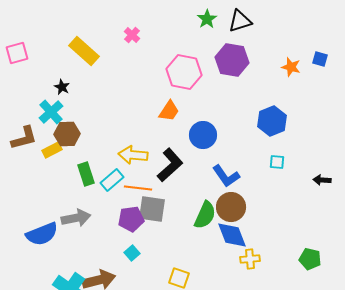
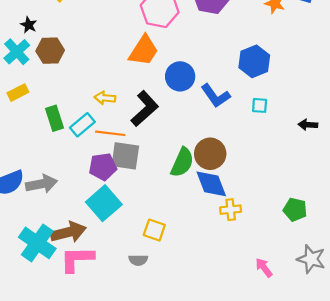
orange trapezoid: (169, 111) -> (144, 51), size x1.4
brown hexagon: (67, 134) -> (50, 51), moved
yellow arrow: (133, 155) -> (105, 98), size x0.7
blue L-shape: (226, 176) -> (216, 96), moved
gray arrow: (76, 218) -> (42, 184), moved
cyan square: (132, 253) -> (104, 203), size x2.0

